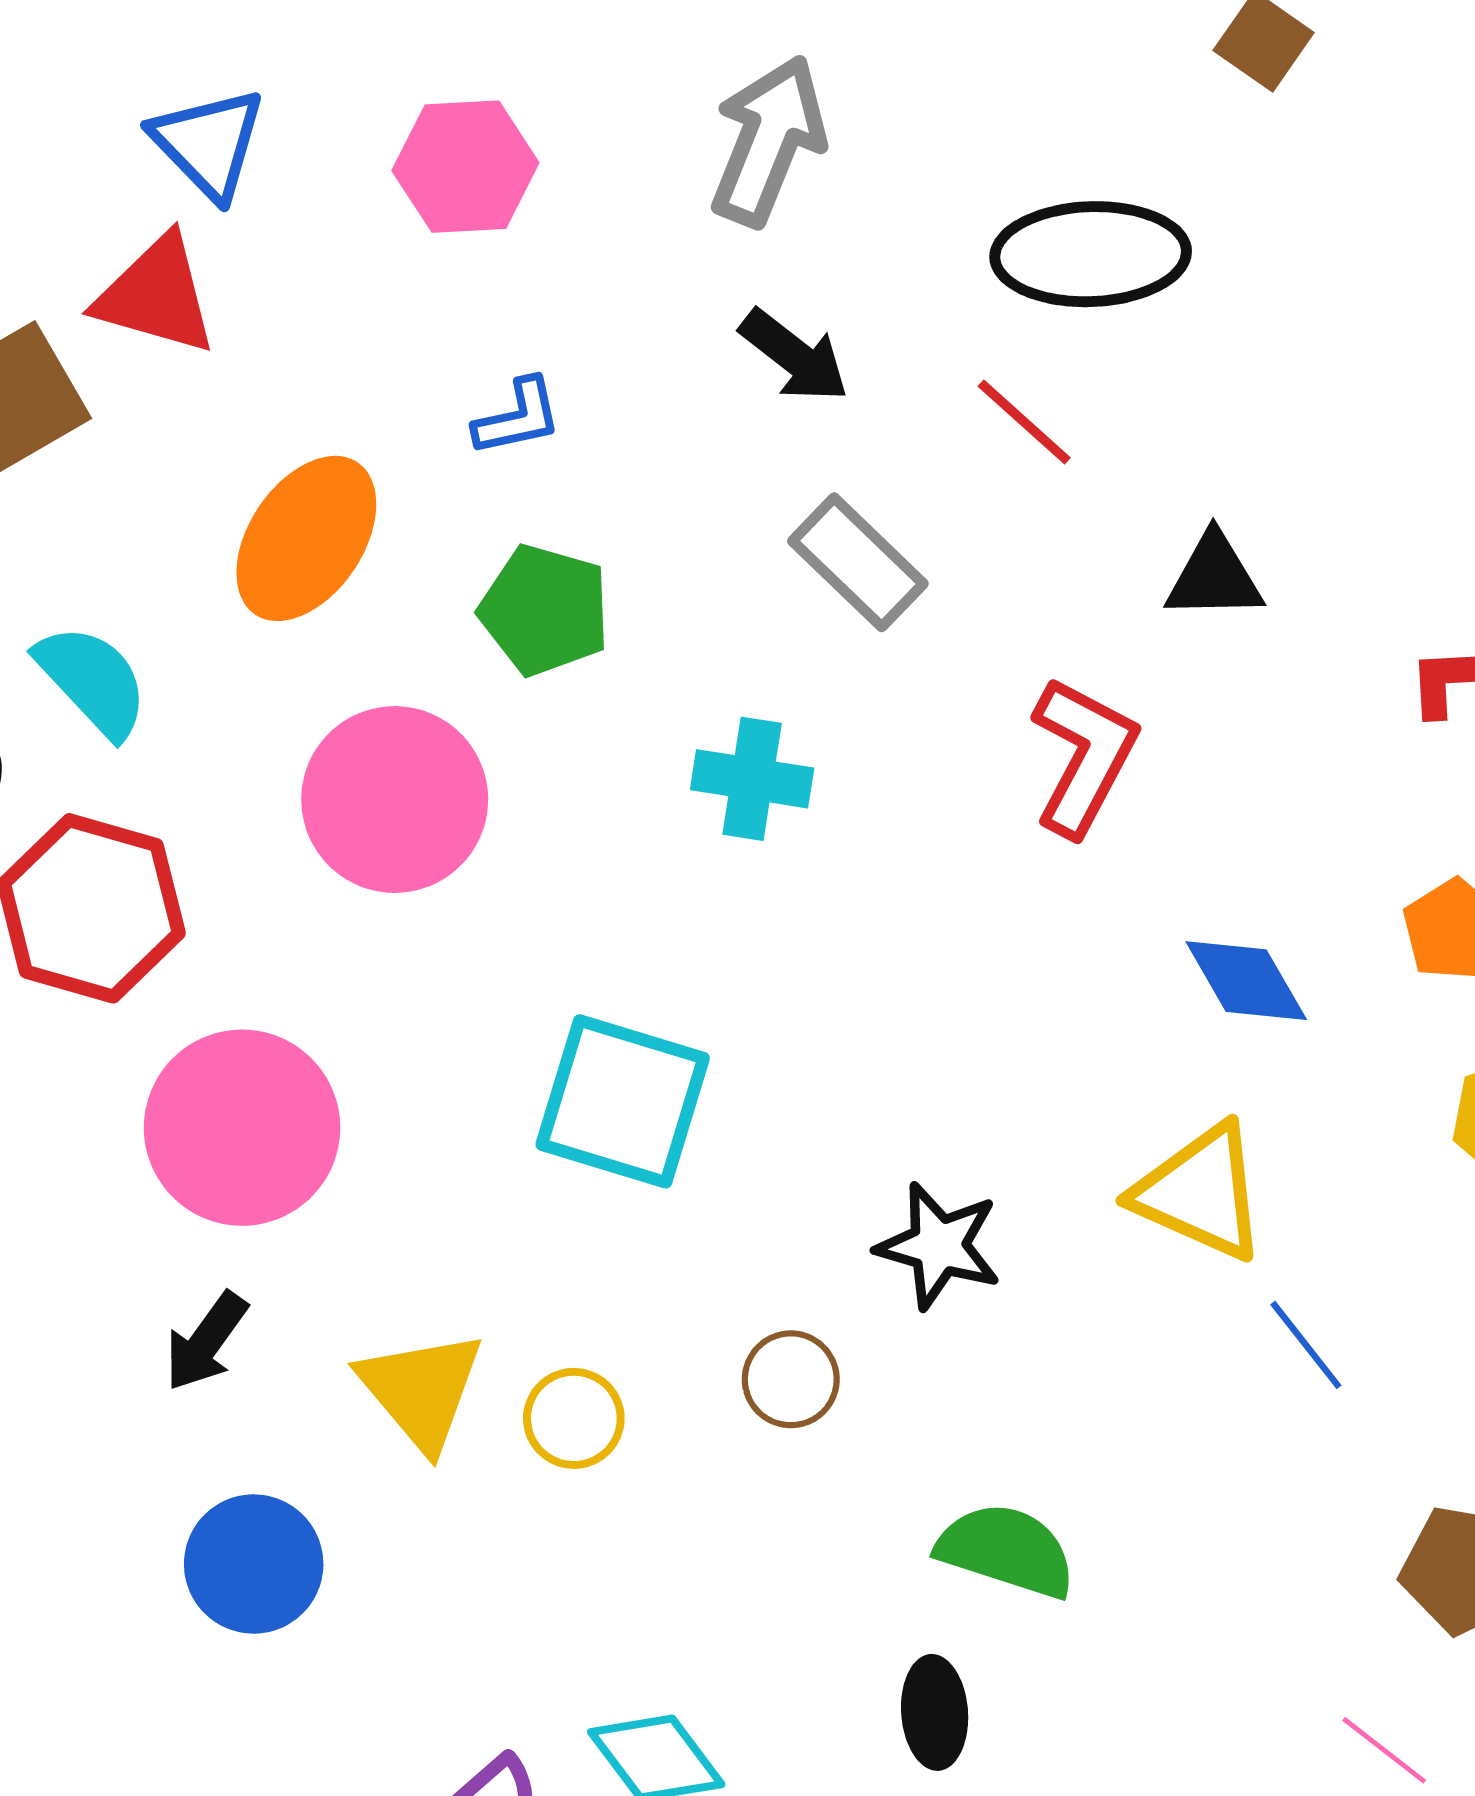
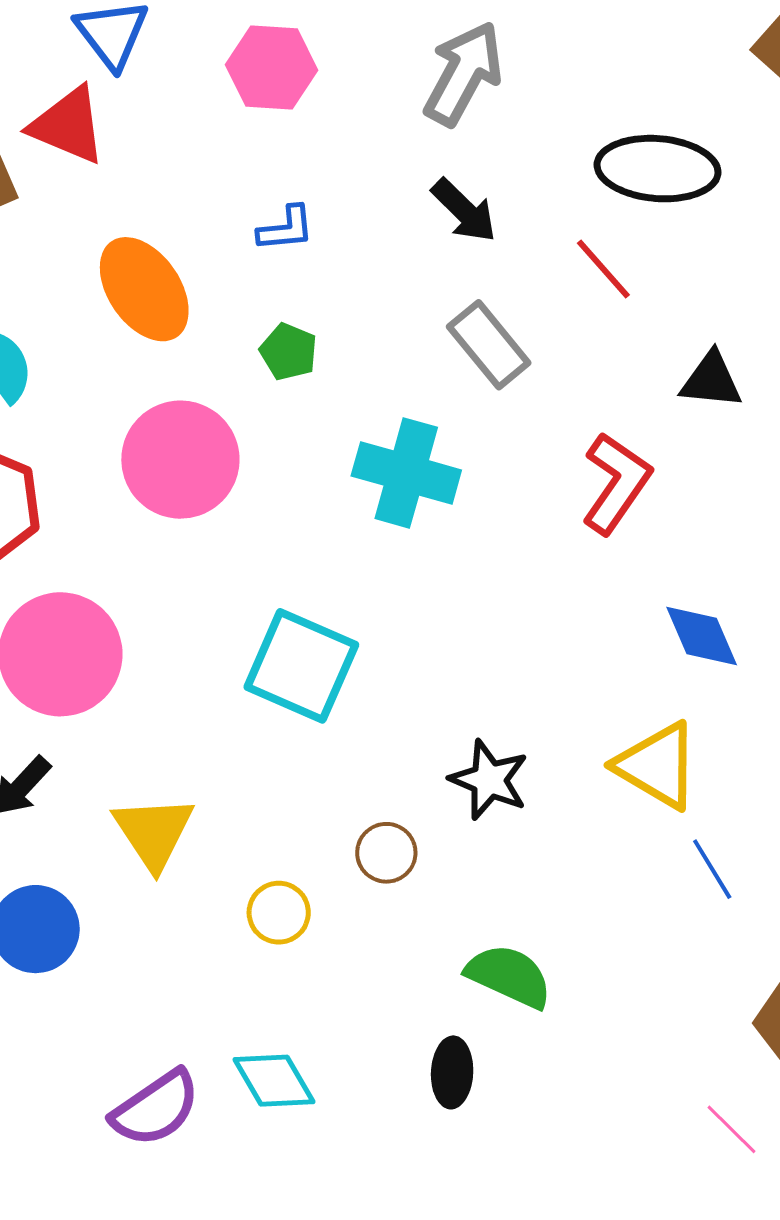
orange ellipse: (306, 538) -> (144, 289), turned -75
green pentagon: (545, 610) -> (289, 352), size x0.7
cyan cross: (752, 779) -> (406, 473), size x1.4
yellow circle: (574, 1418) -> (279, 913), moved

